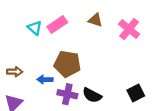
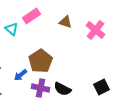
pink rectangle: (57, 25) -> (31, 16), moved
brown pentagon: (67, 64) -> (40, 61), turned 30
blue arrow: (45, 80) -> (20, 75), turned -40

